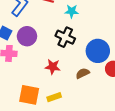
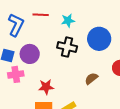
blue circle: (98, 51) -> (99, 39), moved
red star: (53, 67) -> (46, 87), moved

